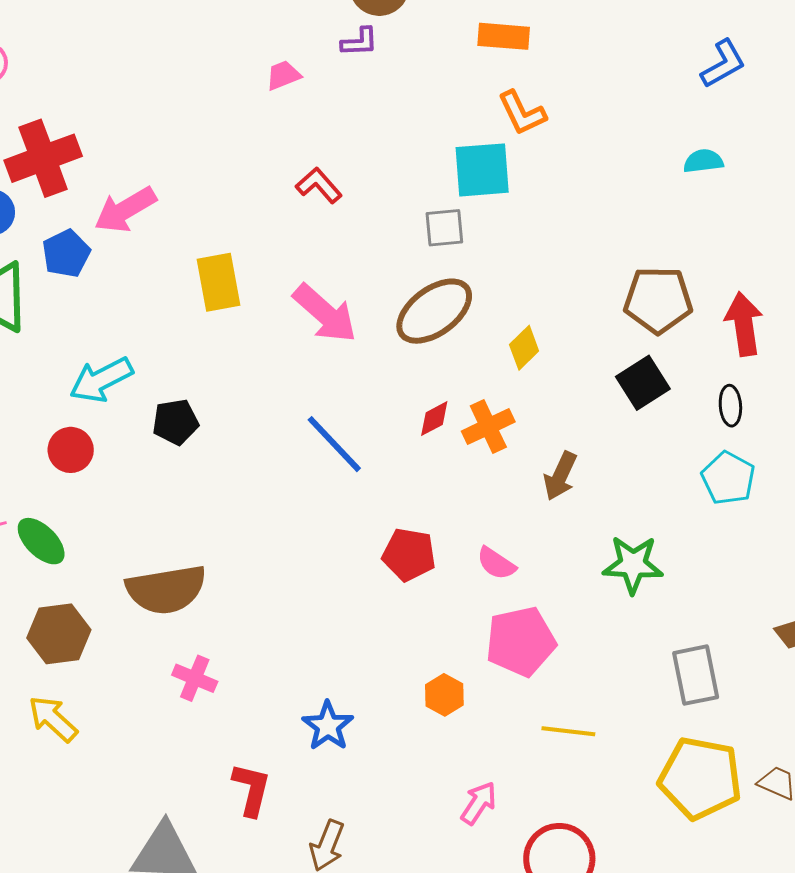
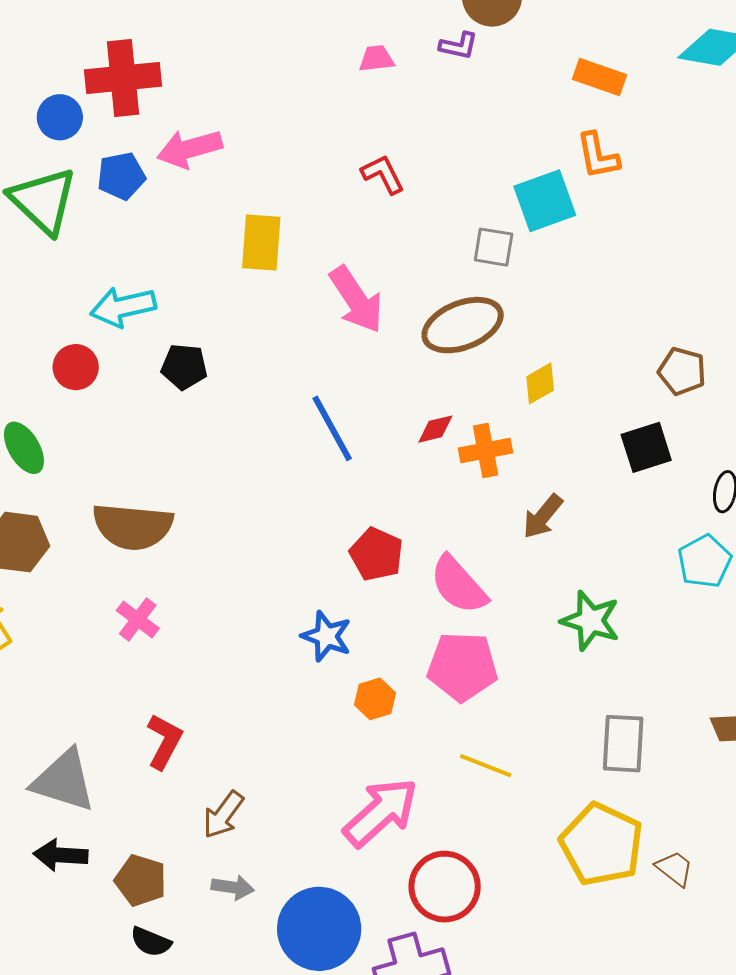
cyan square: (482, 170) -> (545, 201), turned -30
brown pentagon: (658, 300) -> (682, 371), size x0.7
pink semicircle: (496, 563) -> (459, 585), size x1.6
blue star: (328, 726) -> (326, 636), moved, turned -30
pink arrow: (479, 803) -> (381, 812), size x1.8

